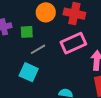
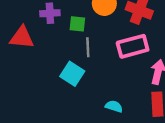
gray line: (38, 49) -> (88, 47), turned -70

